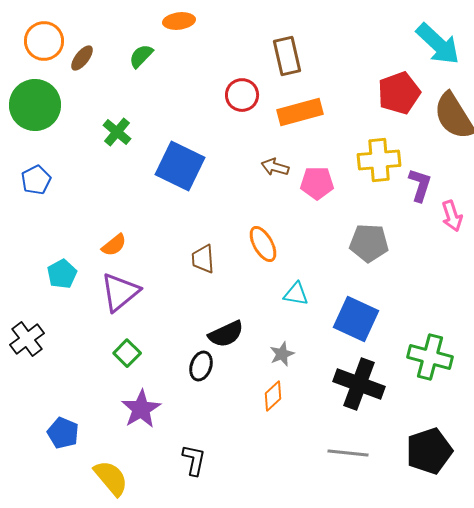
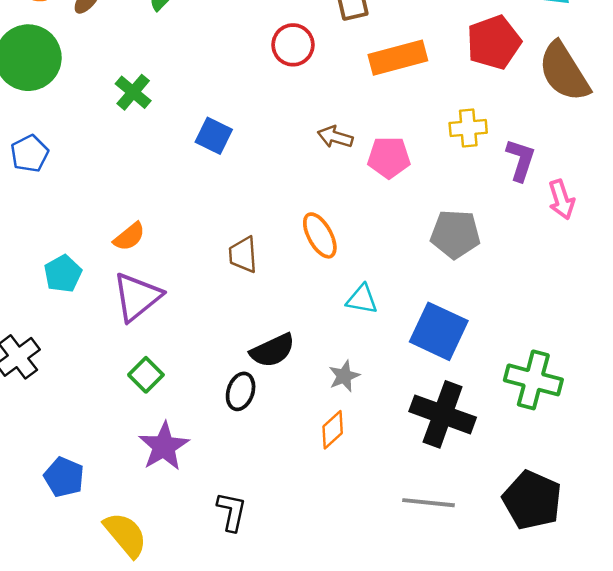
orange rectangle: (300, 112) -> (398, 58), moved
yellow cross: (379, 160) -> (468, 128), size x0.7
blue square: (180, 166) -> (214, 136), size x0.6
black pentagon: (429, 451) -> (532, 500), turned -30

